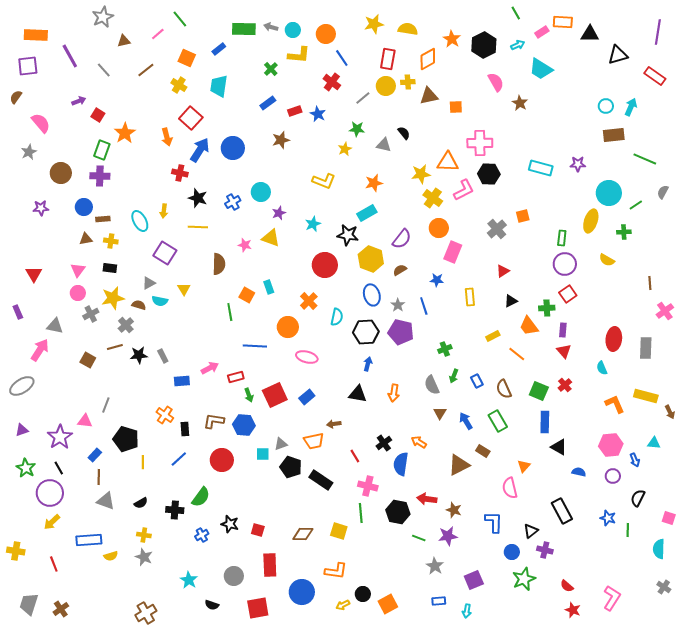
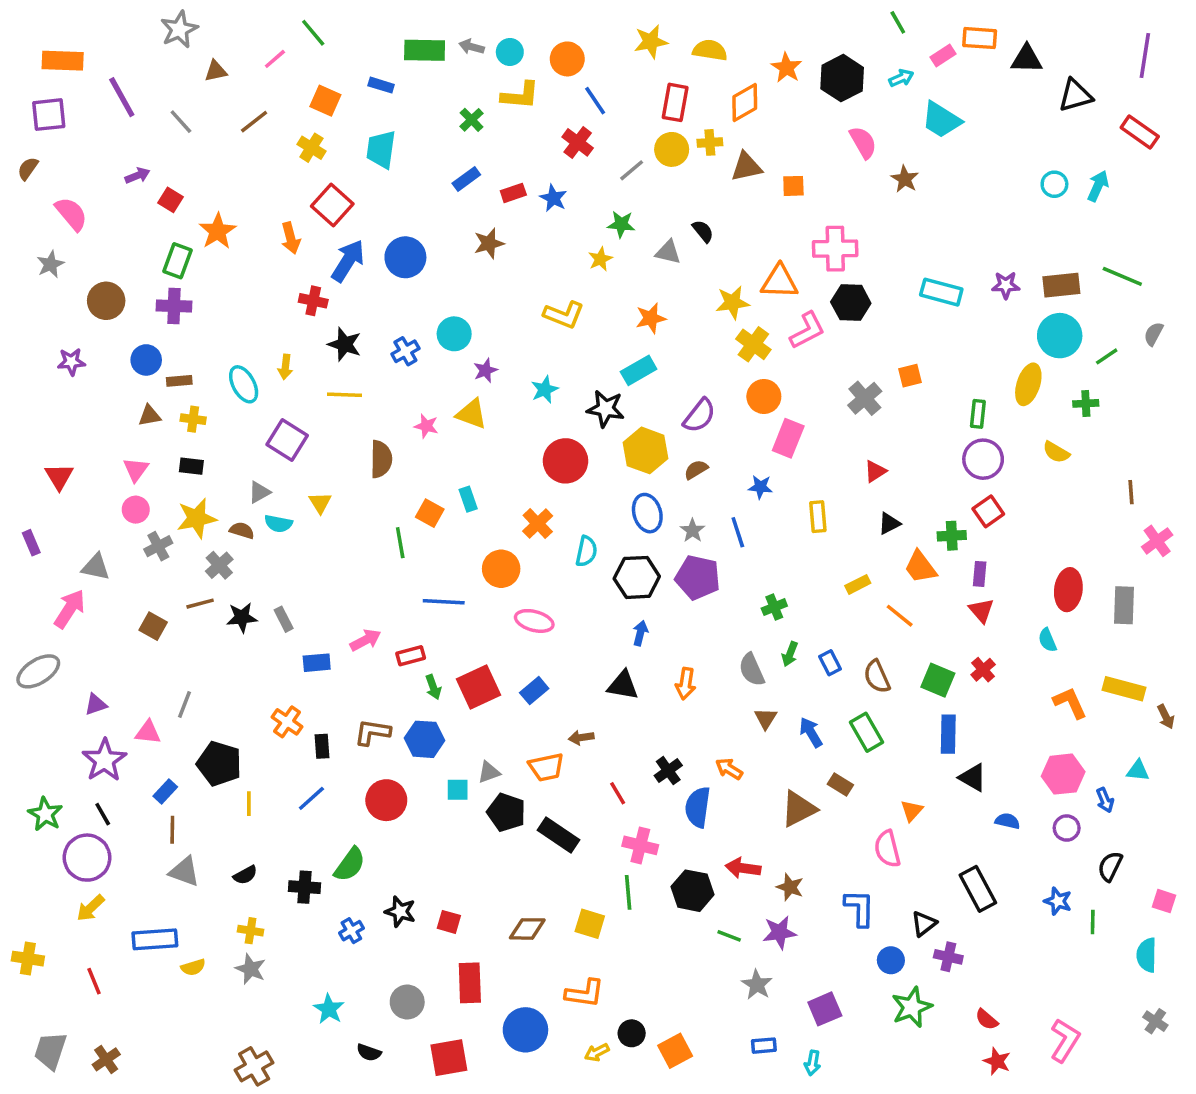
blue rectangle: (219, 49) -> (381, 85), turned 56
brown rectangle: (614, 135) -> (1061, 285), moved
purple triangle: (22, 430) -> (96, 704), moved

